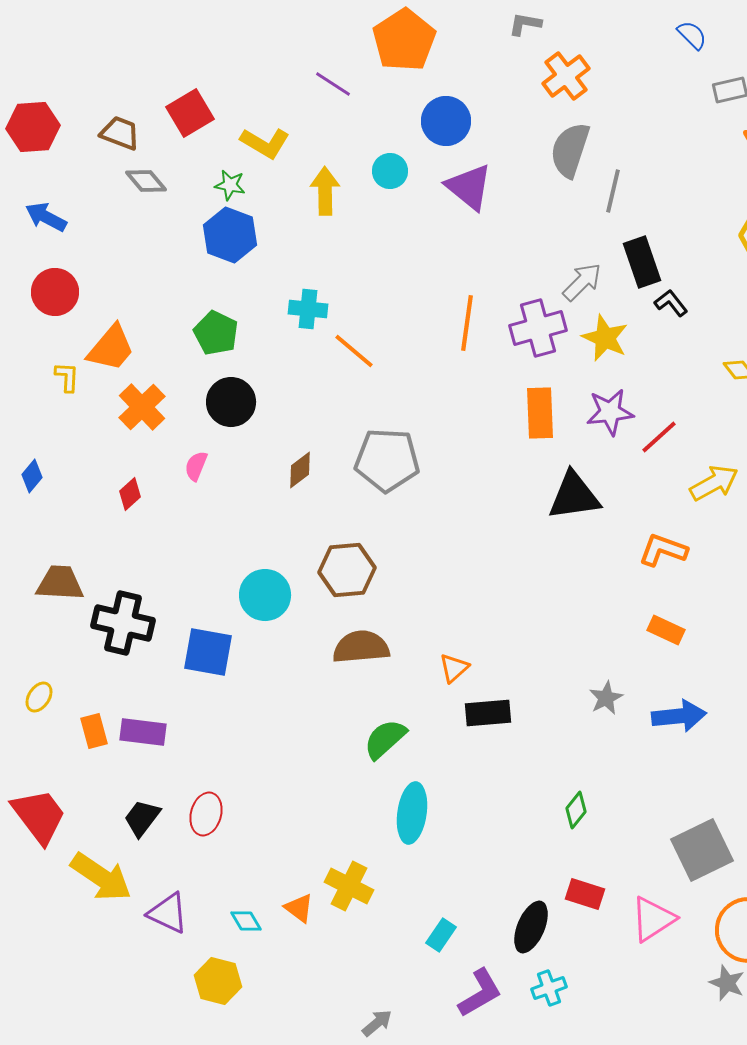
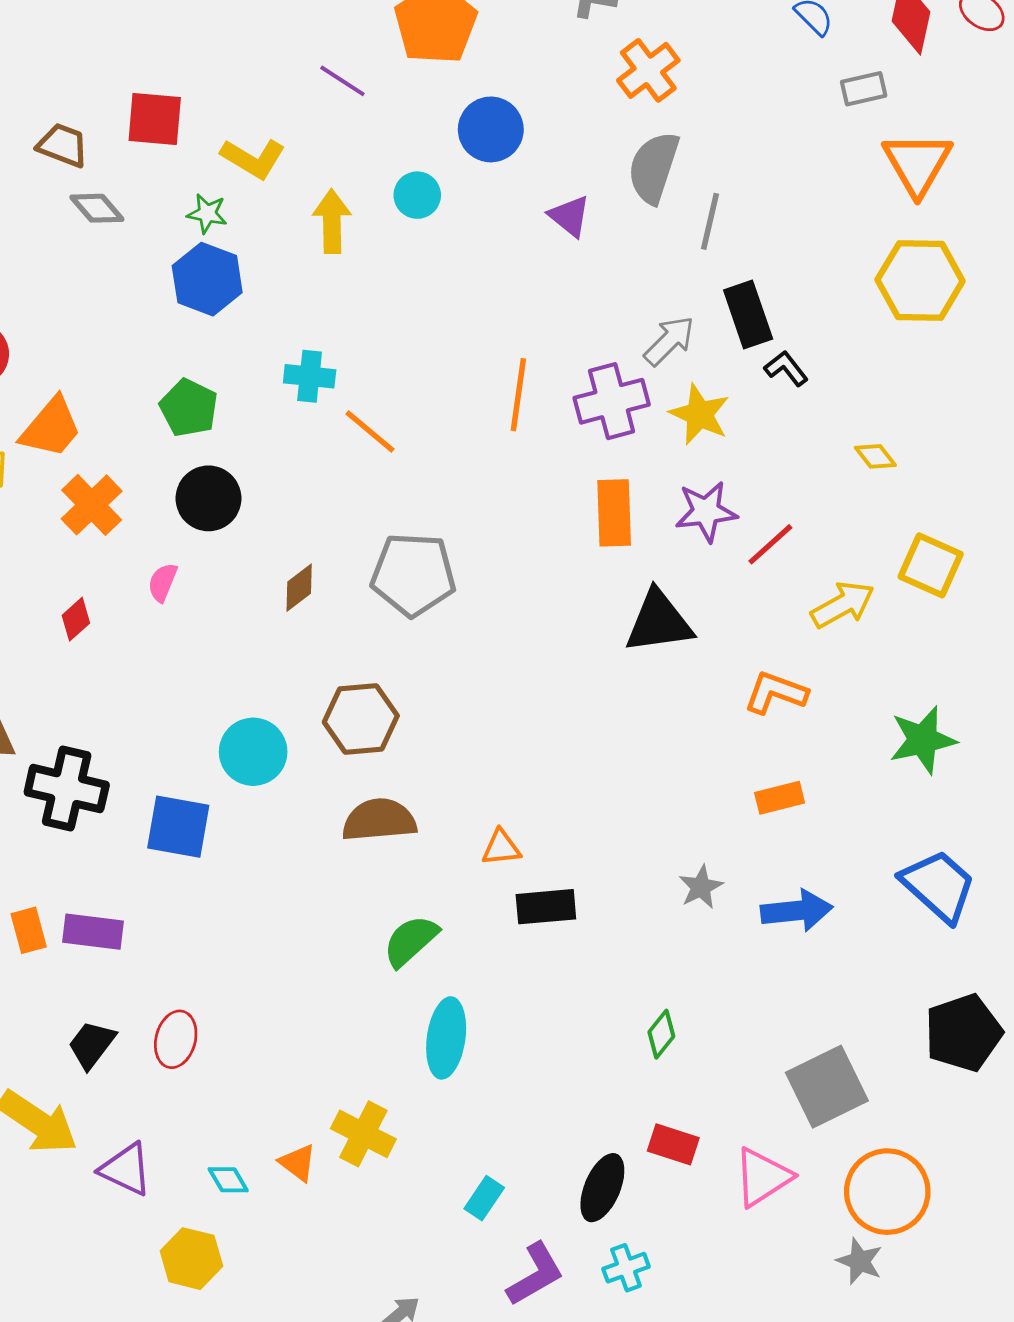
red square: (190, 113) -> (155, 119), turned 36
purple triangle: (469, 187) -> (570, 216), moved, size x0.7
orange rectangle: (666, 630) -> (780, 798), turned -39
orange triangle: (454, 668) -> (501, 848), turned 36

